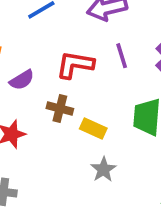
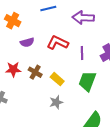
purple line: (122, 56) -> (82, 53), moved
brown cross: (60, 109) -> (35, 72), moved

